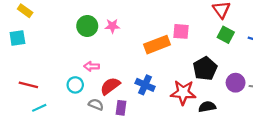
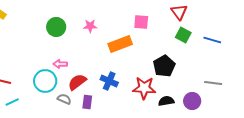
pink star: (112, 26) -> (90, 26), moved
pink square: (181, 31) -> (141, 22), moved
purple circle: (236, 83) -> (192, 101), moved
cyan circle: (75, 85) -> (45, 81), size x1.5

